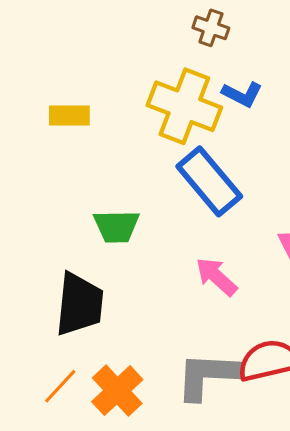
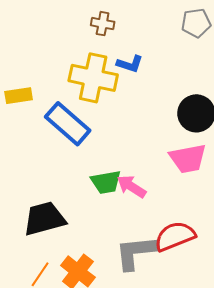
blue rectangle: (209, 181) -> (68, 124), moved
green trapezoid: (117, 226) -> (106, 182), moved
black trapezoid: (79, 304) -> (44, 219), turned -102

